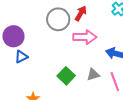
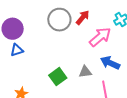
pink arrow: (85, 37) -> (100, 37), moved, turned -50
gray triangle: (93, 74) -> (85, 72), moved

